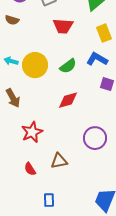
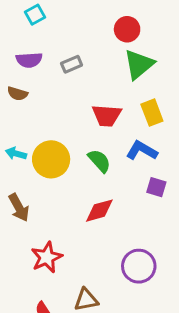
red trapezoid: (63, 26) -> (107, 116), moved
green semicircle: (68, 66) -> (99, 161), turned -96

